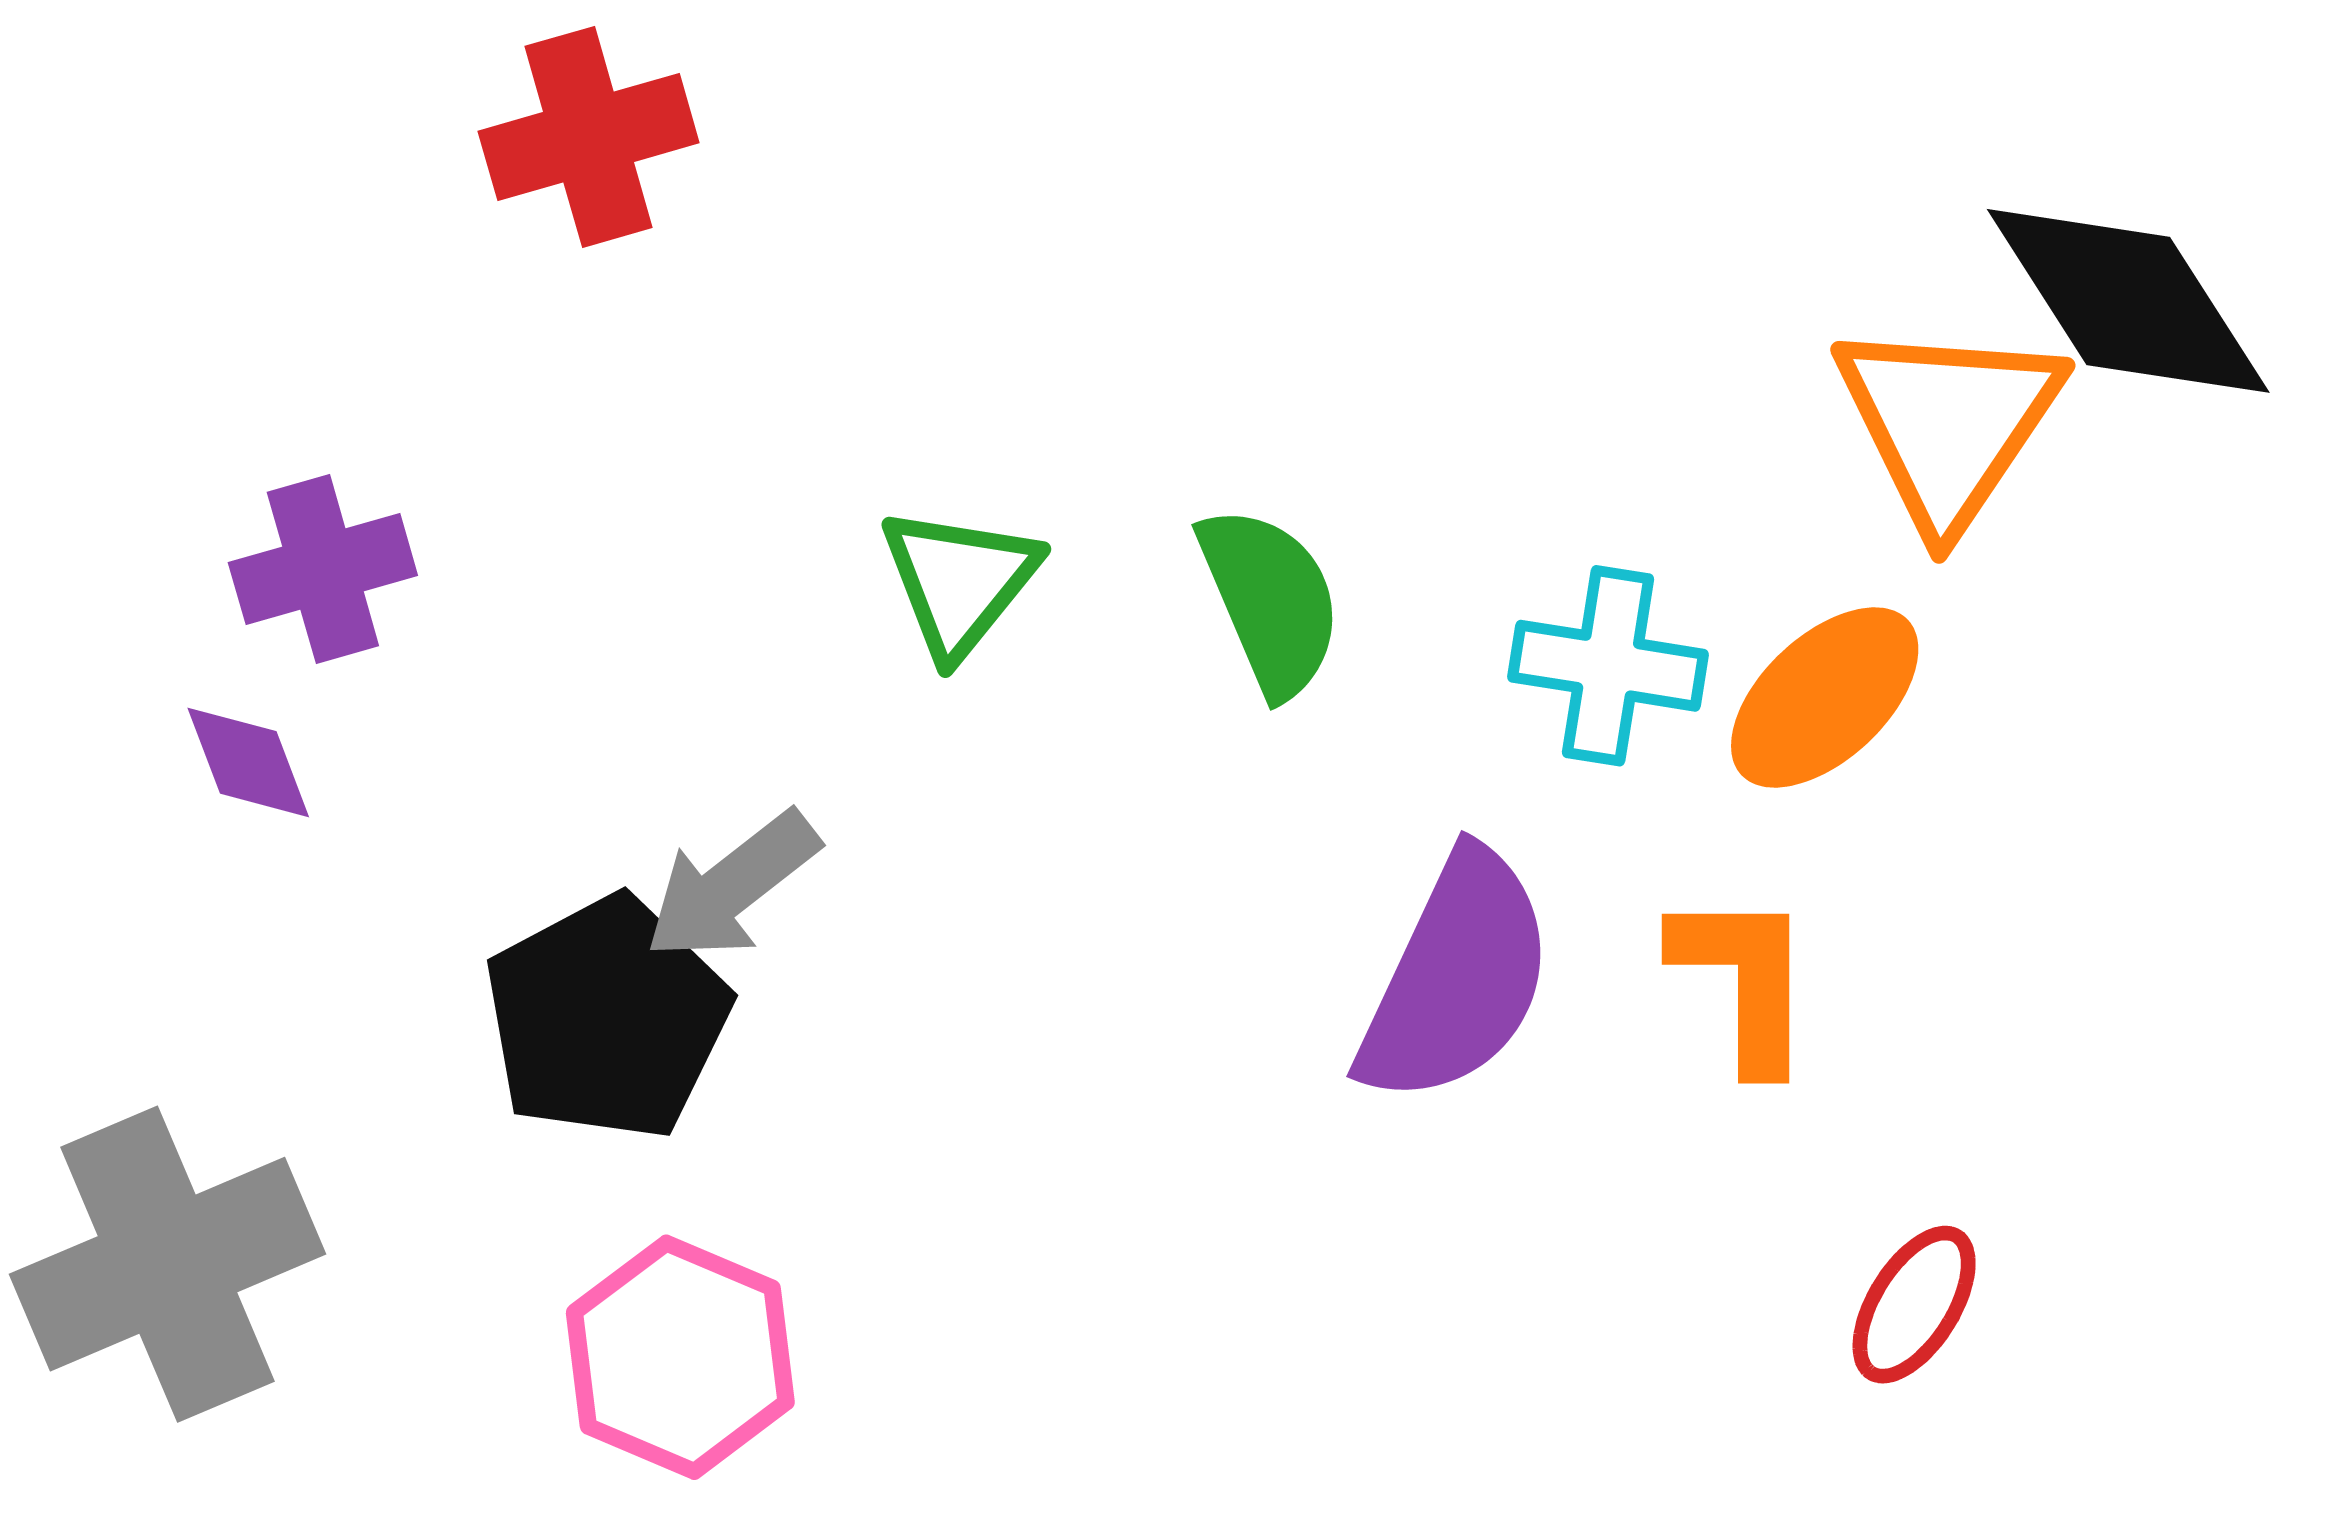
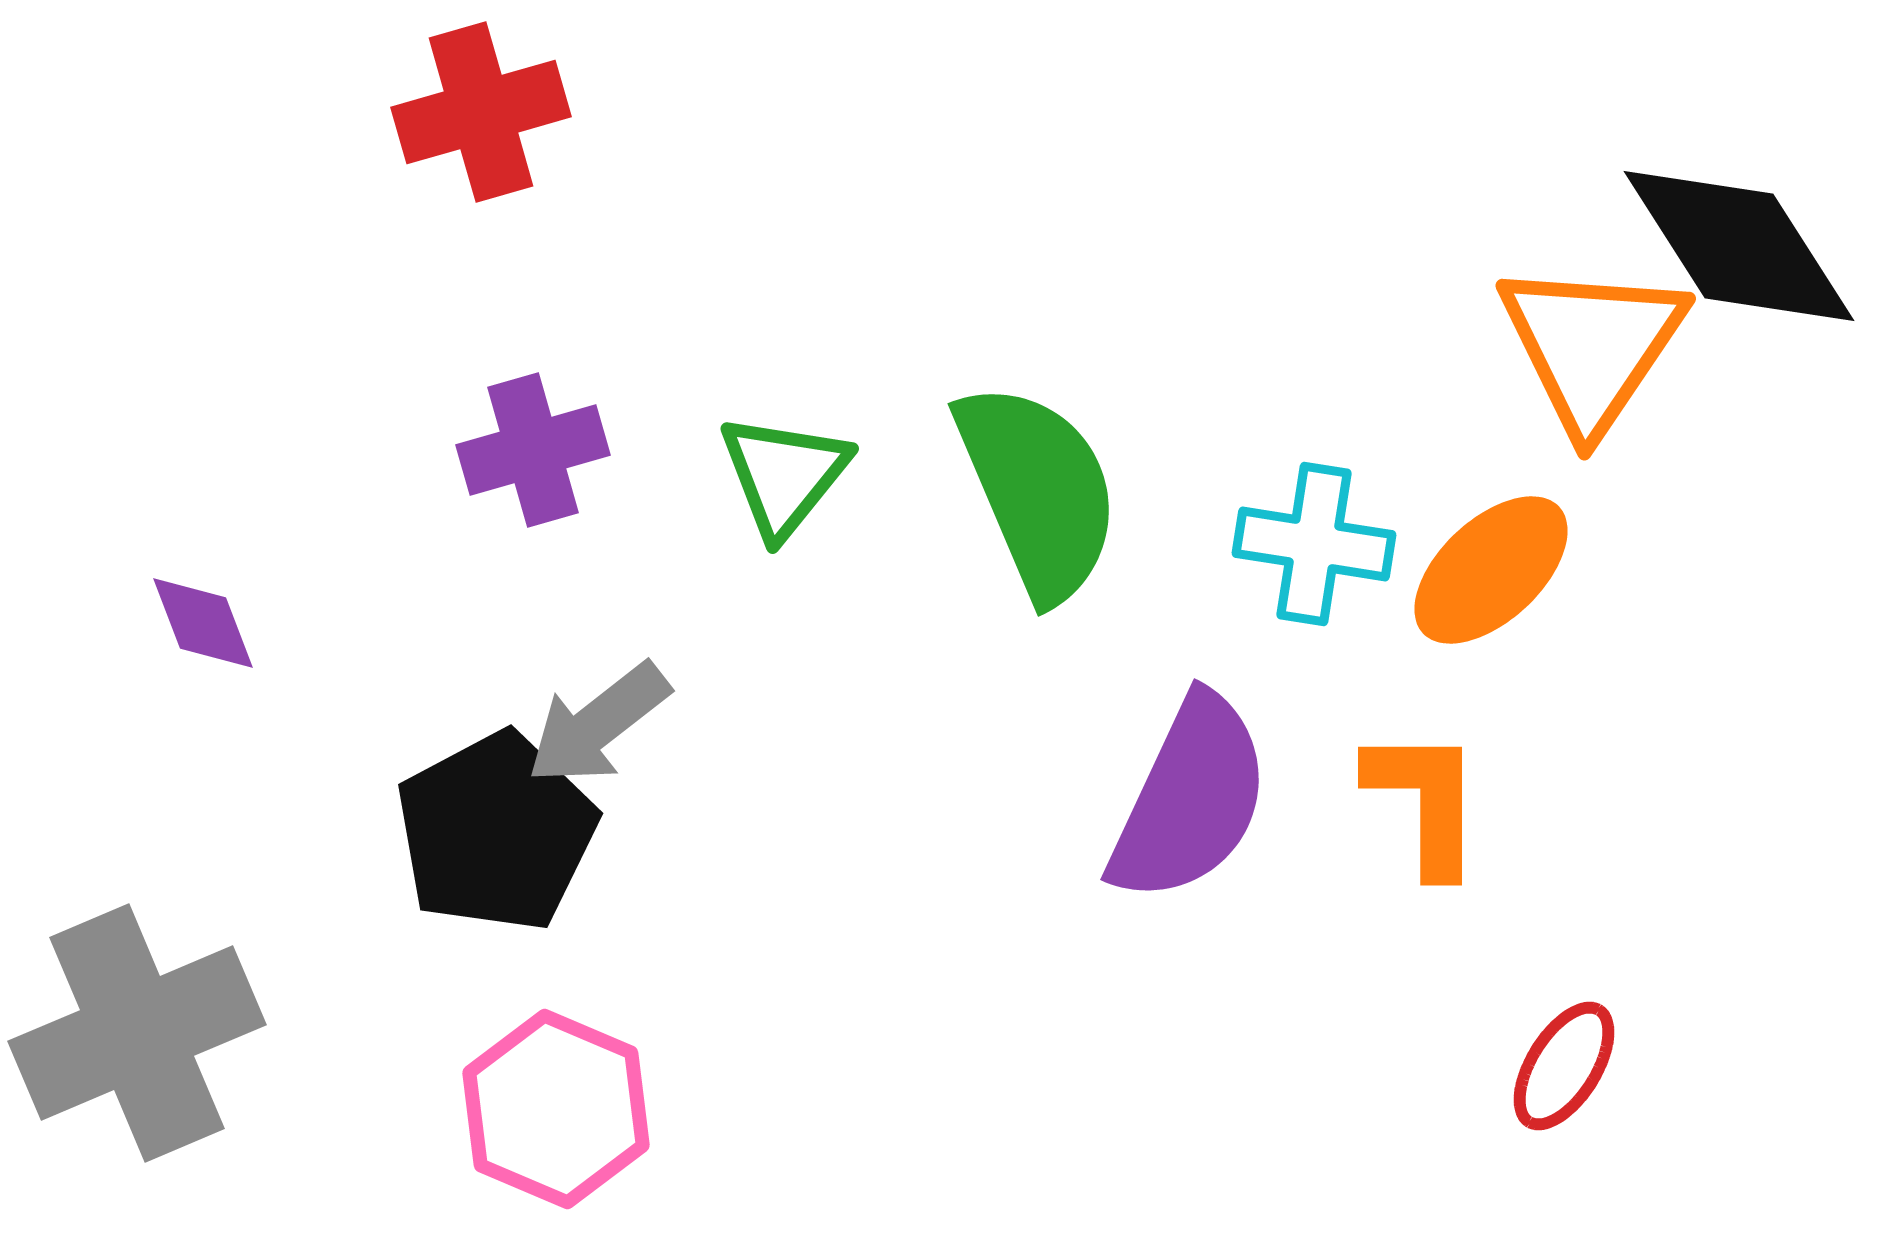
purple cross: (323, 569) -> (533, 450), moved
green semicircle: (1270, 601) -> (1038, 491), size x1.4

